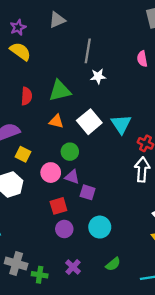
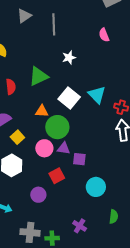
gray line: (88, 51) -> (54, 24), moved
orange triangle: (56, 121) -> (42, 111), moved
green circle: (70, 152) -> (57, 127), size x1.5
yellow square: (23, 154) -> (17, 137), turned 32
purple circle: (64, 229) -> (38, 195), moved
green semicircle: (113, 264) -> (114, 217), turned -32

